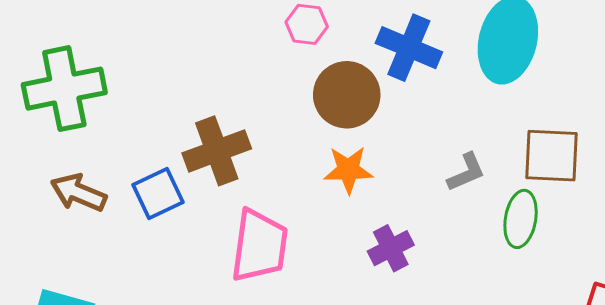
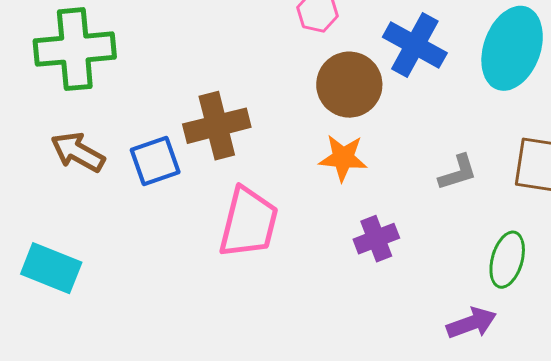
green ellipse: (521, 219) -> (507, 260), moved

